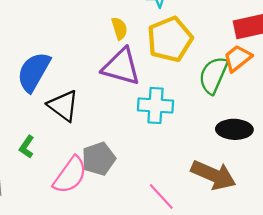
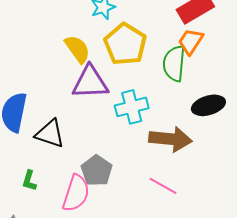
yellow semicircle: (119, 28) -> (77, 49), size x1.4
brown arrow: (213, 175) -> (170, 139), moved

